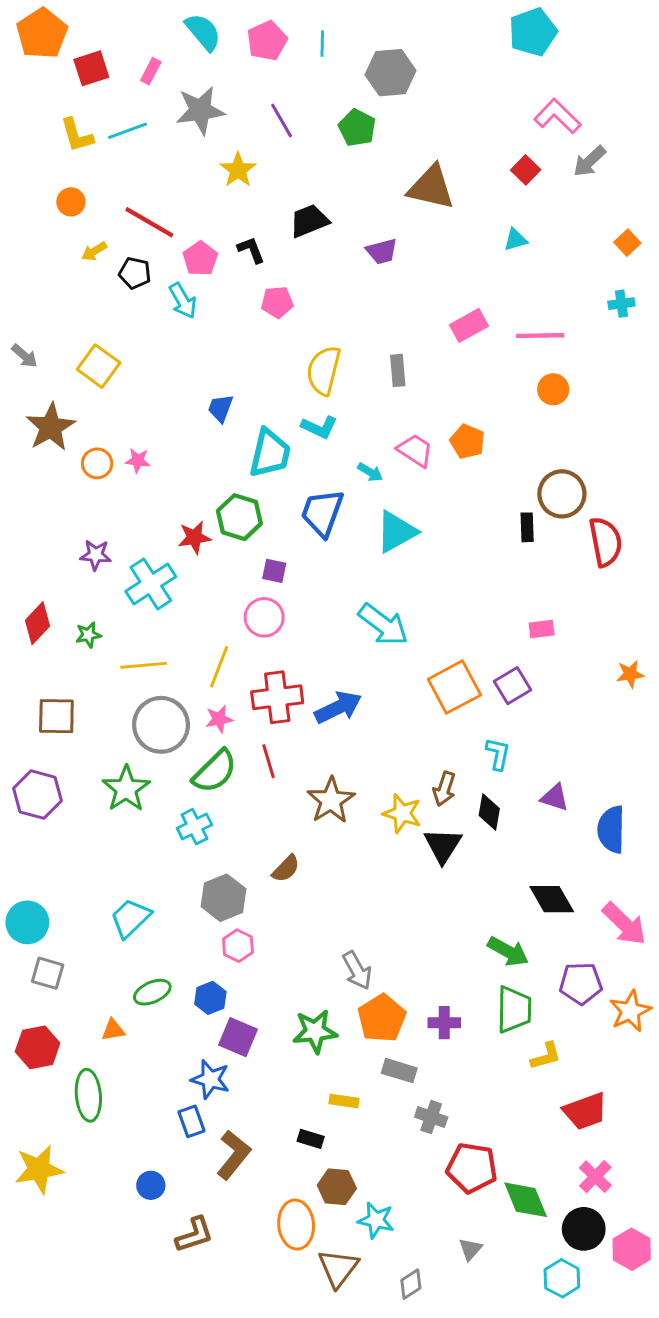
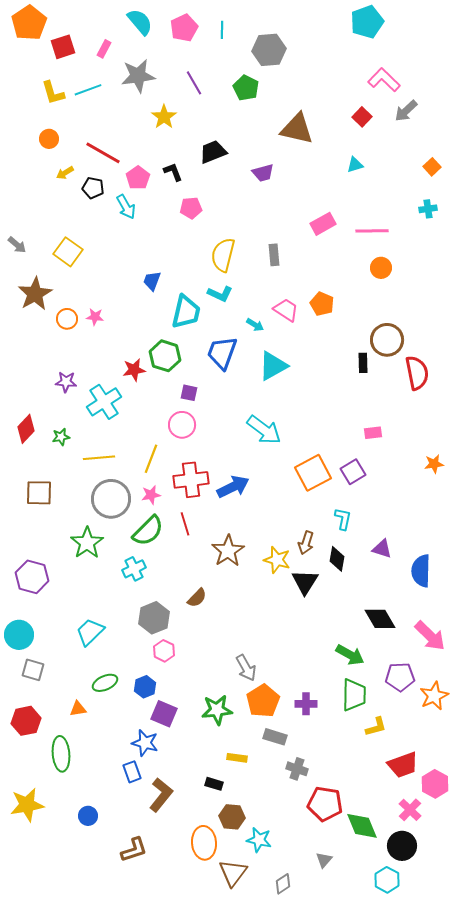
purple hexagon: (38, 795) -> (32, 577), moved
blue circle: (151, 1185) -> (88, 816), moved
pink hexagon: (632, 1249) -> (435, 784), moved

